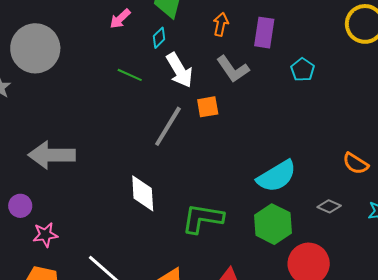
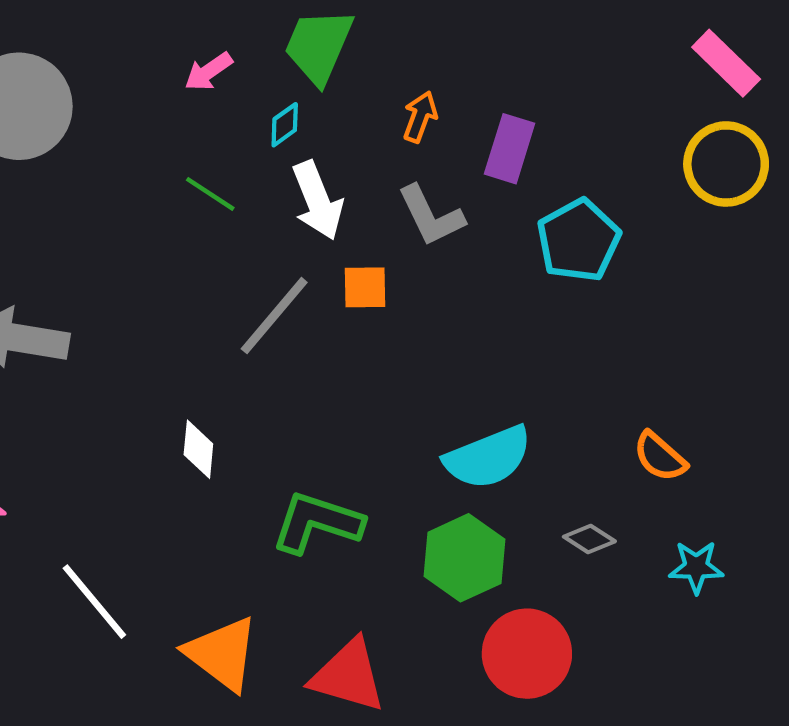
cyan pentagon: (303, 70) -> (579, 240), size x1.6
white diamond: (143, 193) -> (198, 449), size x0.7

